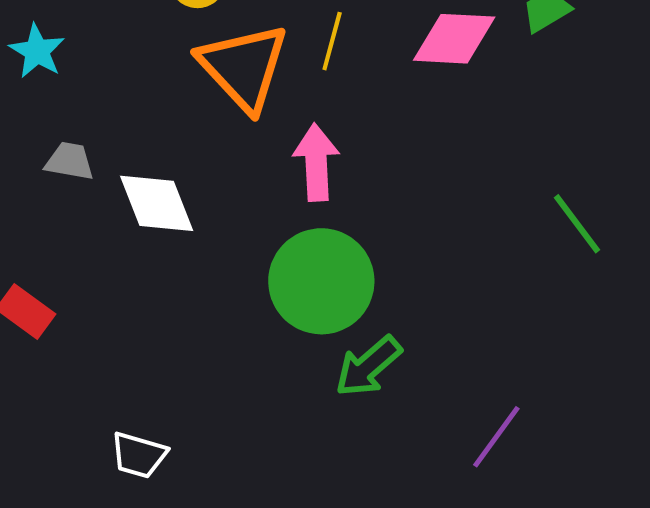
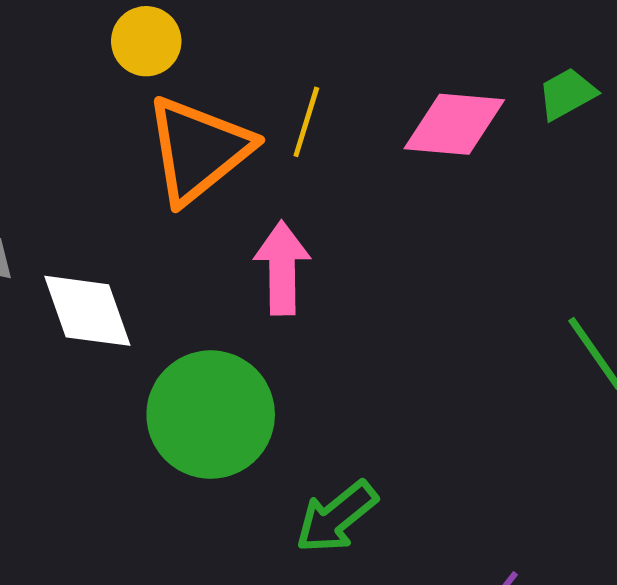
orange triangle: (244, 67) -> (198, 150), turned 32
green circle: (321, 281) -> (211, 415), moved

